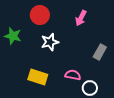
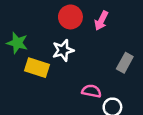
red circle: (40, 15) -> (70, 17), moved
yellow rectangle: (38, 77) -> (37, 68), moved

